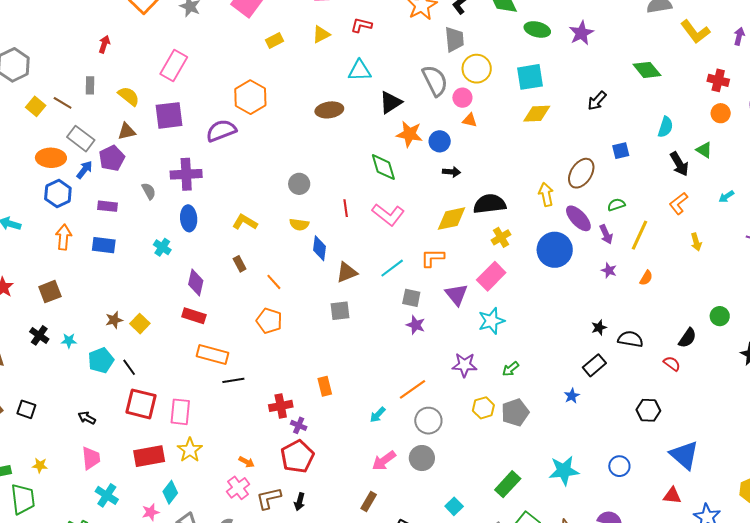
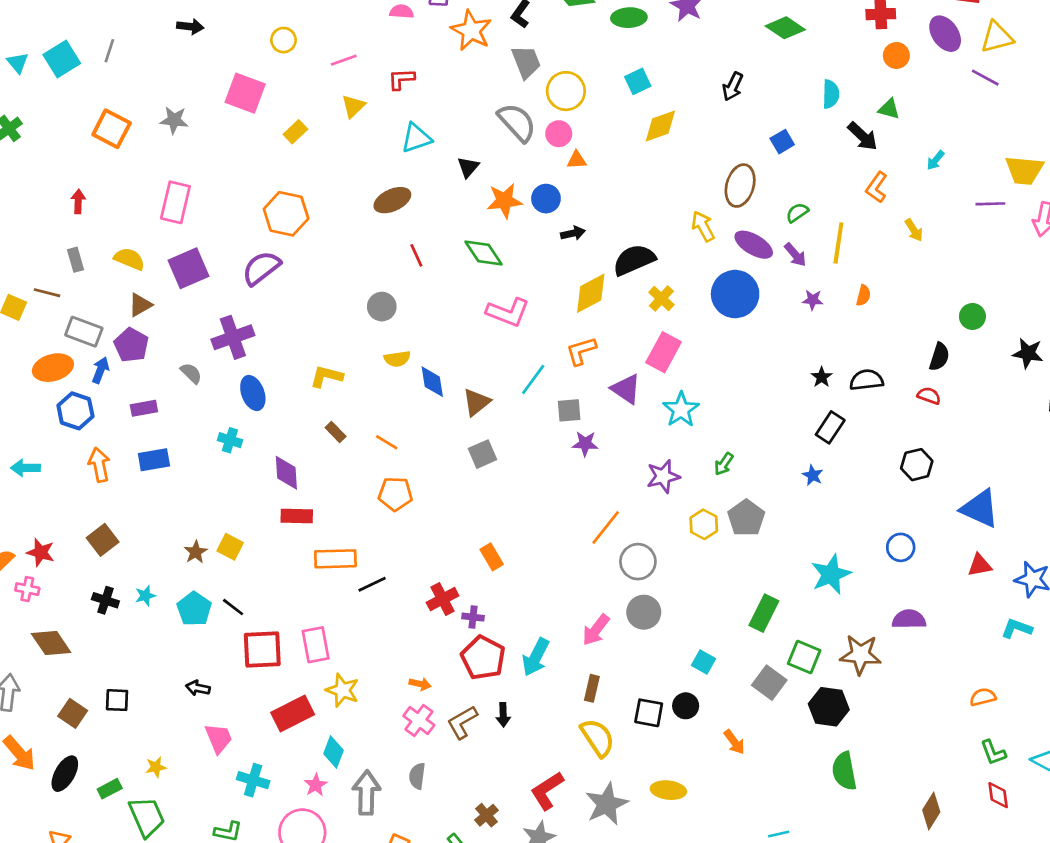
cyan square: (530, 77) -> (638, 81), size x0.7
black triangle: (391, 102) -> (468, 167), size x0.7
red line: (346, 208) -> (416, 255), moved
cyan arrow: (378, 415) -> (536, 657), moved, size x1.6

